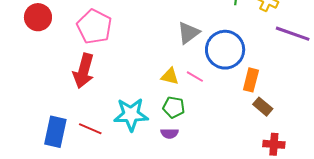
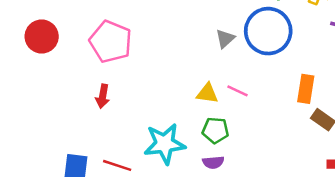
gray triangle: (189, 33) -> (225, 39), size x0.7
blue circle: (225, 50) -> (268, 31), moved
red arrow: (84, 71) -> (103, 96), size x0.6

